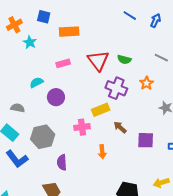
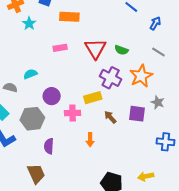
blue arrow: (156, 20) -> (155, 23), moved
cyan semicircle: (36, 83) -> (30, 74), moved
orange star: (146, 83) -> (141, 76), size x1.6
purple circle: (56, 97) -> (52, 96), moved
purple square: (146, 140) -> (137, 114), moved

